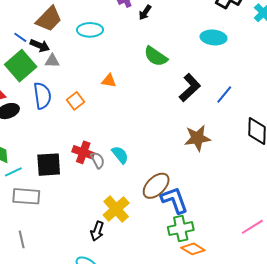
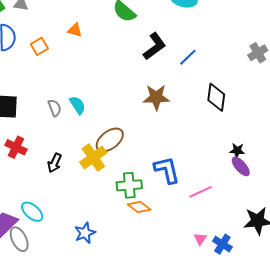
red cross: (83, 152) -> (16, 147), moved
blue L-shape: (174, 200) -> (167, 170), moved
yellow cross: (116, 209) -> (93, 158), moved
black arrow: (97, 231) -> (54, 163), moved

